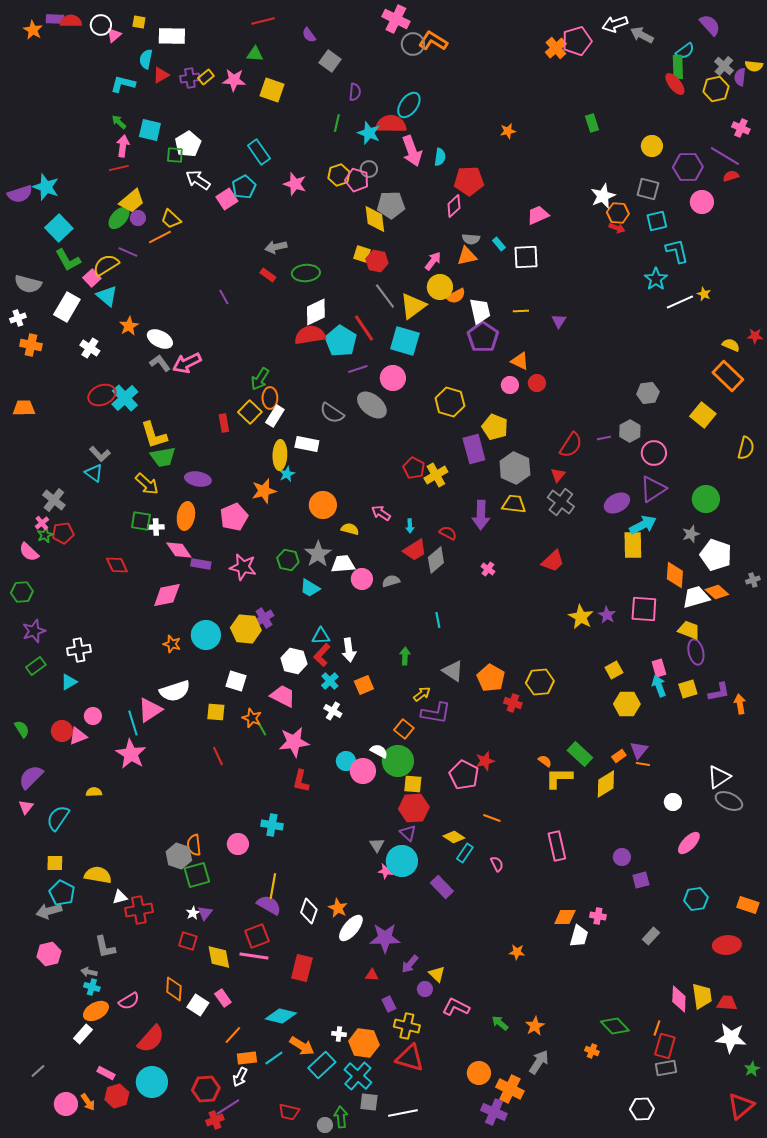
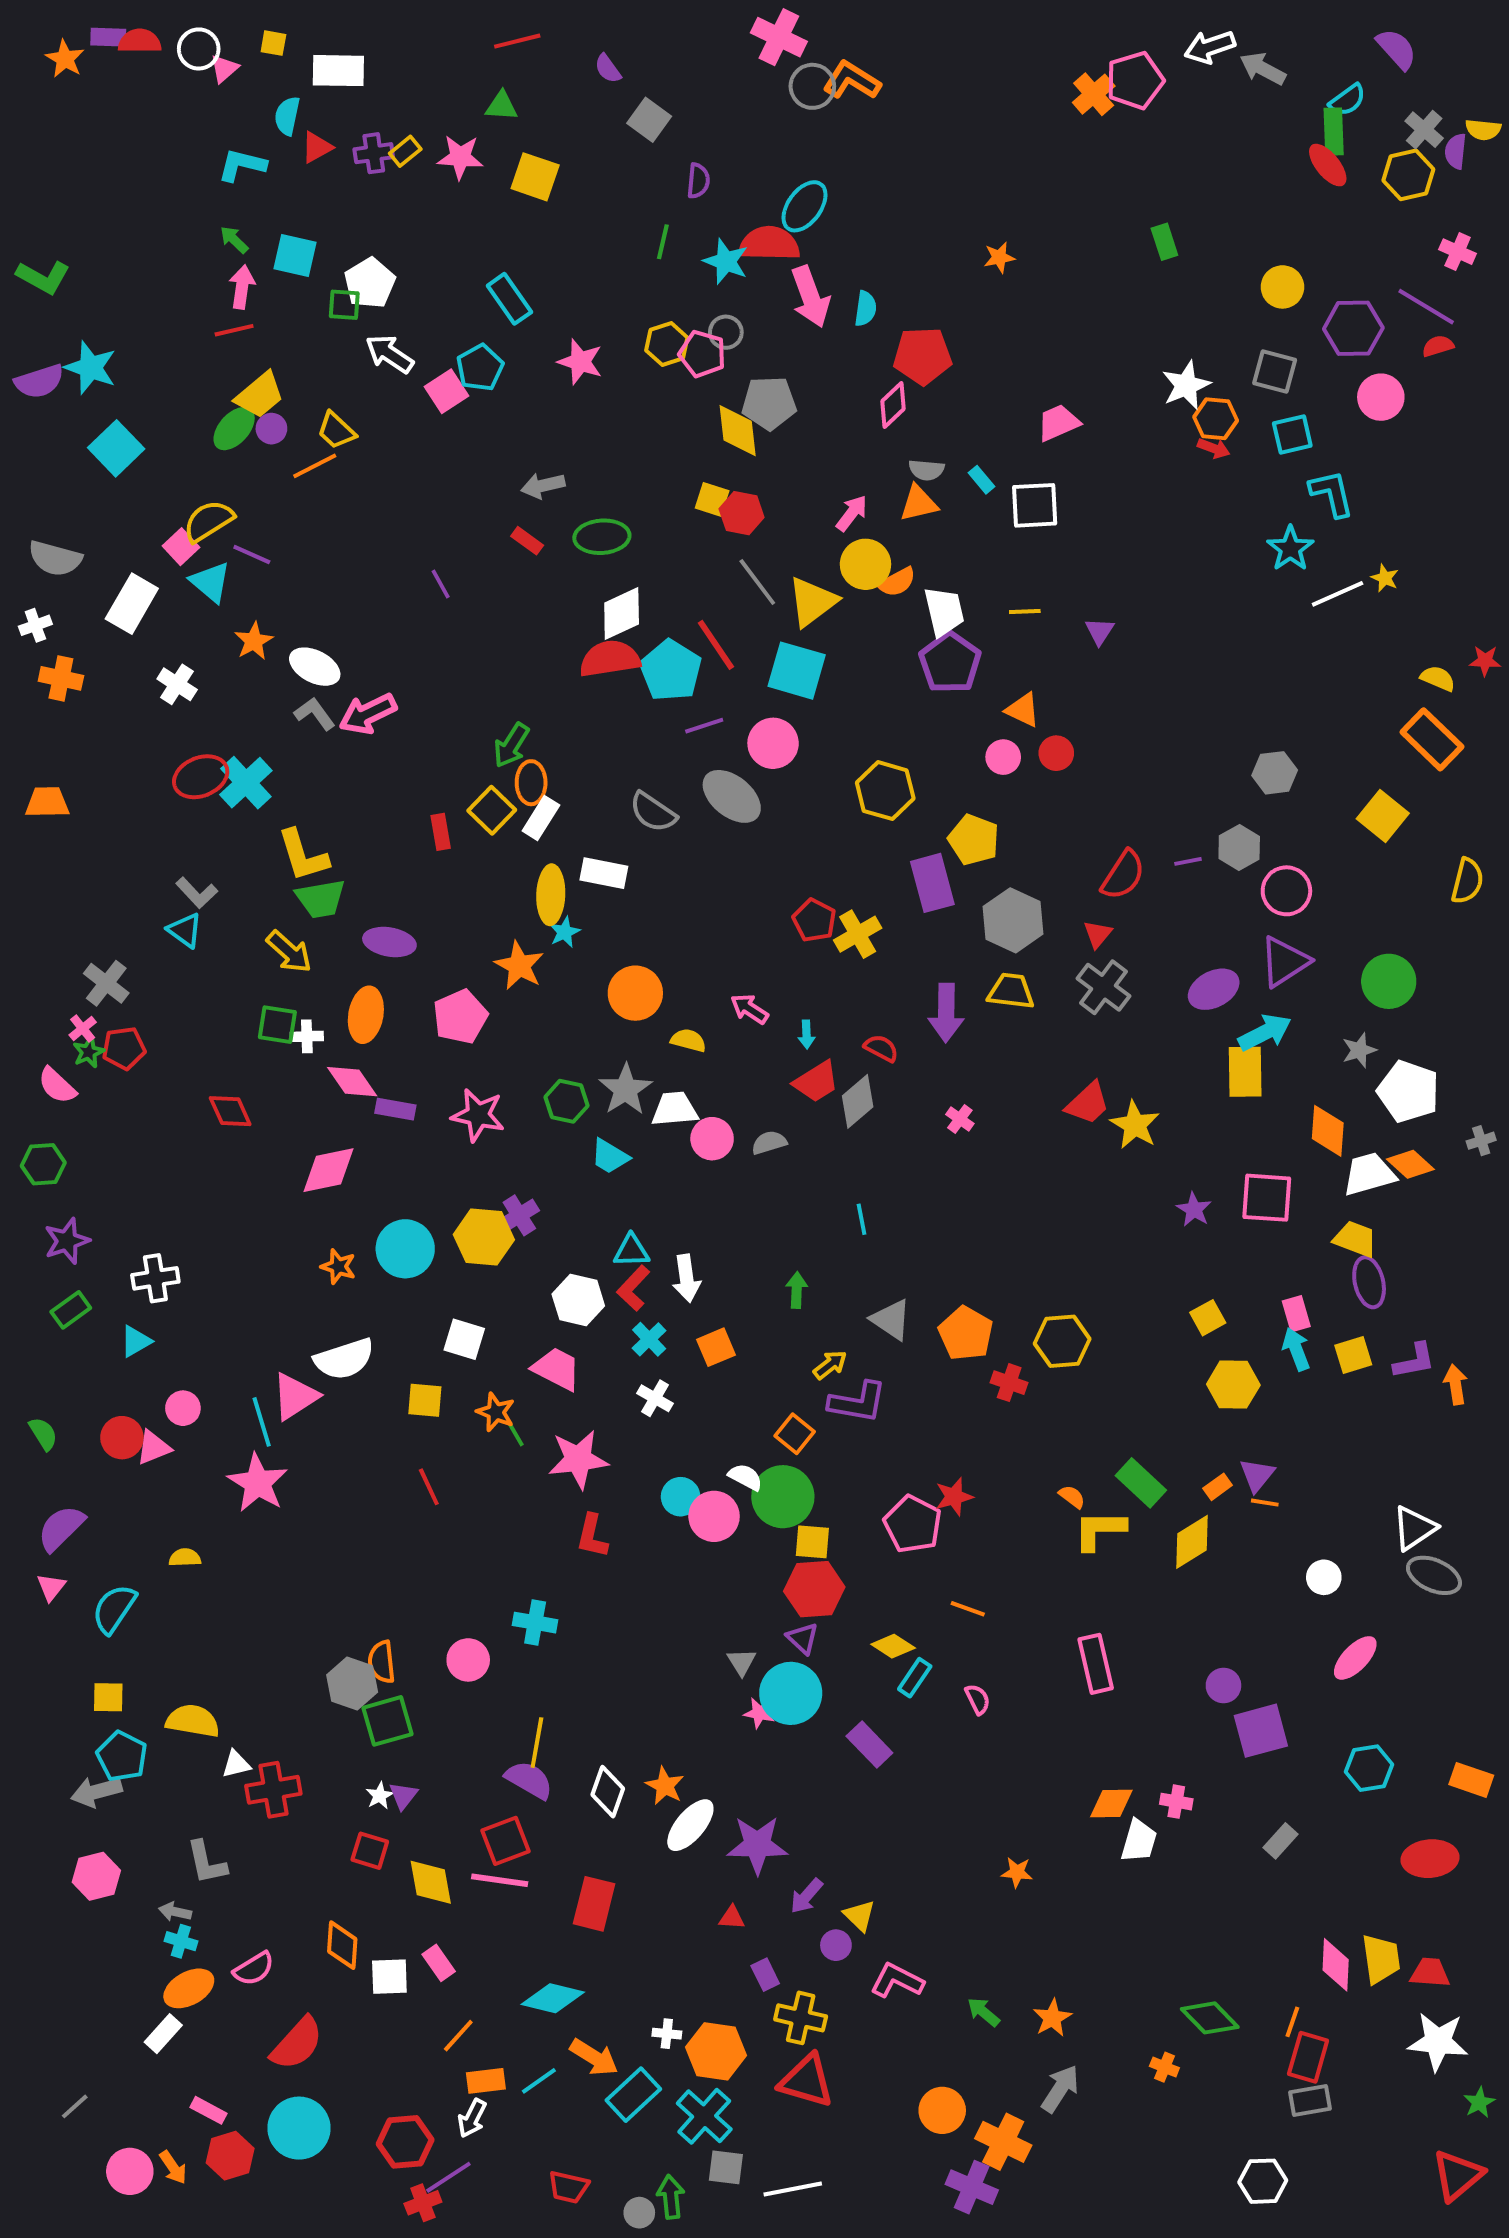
purple line: (128, 252) -> (252, 554), moved
green L-shape: (68, 260) -> (43, 277), moved, turned -32
orange star: (264, 491) -> (519, 966), turned -30
yellow star: (581, 617) -> (1135, 1125), moved
purple square: (641, 880) -> (1261, 1731), size x1.6
white square: (198, 1005) -> (389, 1977), turned -35

